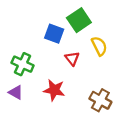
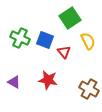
blue square: (54, 34) -> (45, 40), moved
green cross: (23, 64) -> (20, 38), moved

